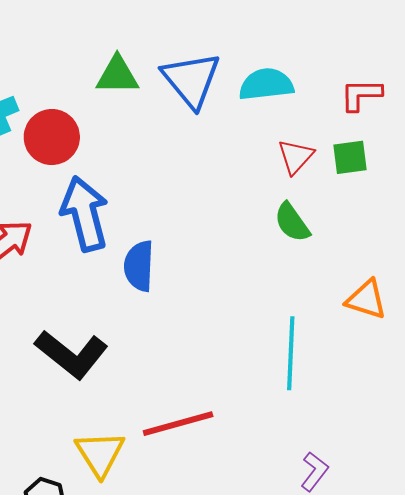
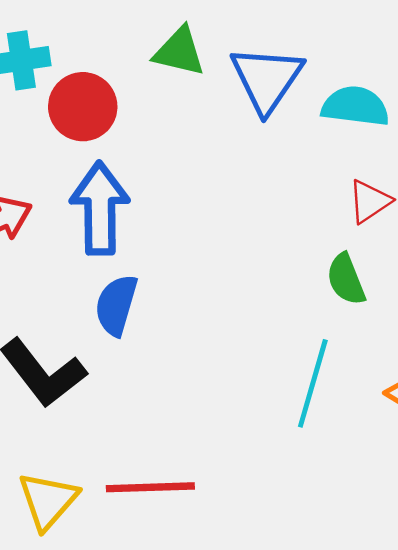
blue semicircle: (139, 266) -> (116, 305), moved
cyan line: (291, 353) -> (313, 383), moved

